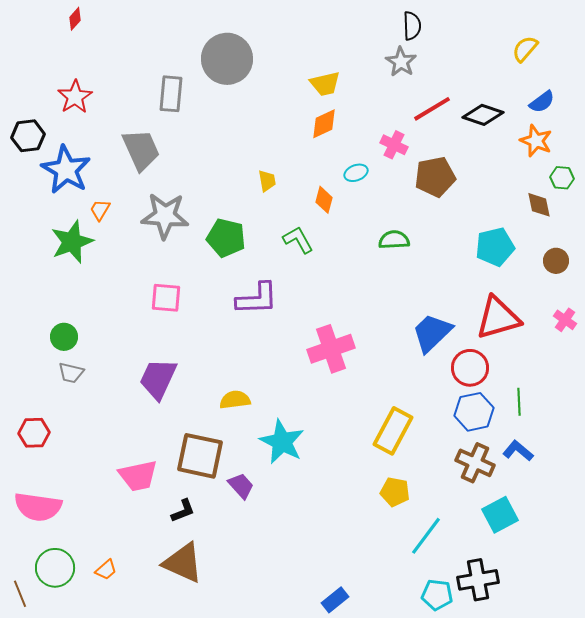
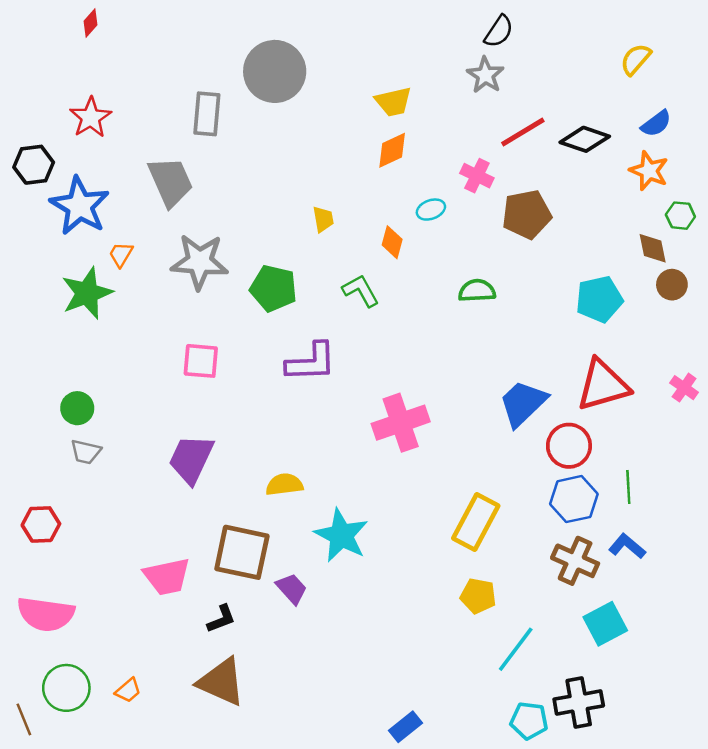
black semicircle: (412, 26) -> (499, 31), turned 36
brown circle: (556, 261) -> (672, 285), moved

